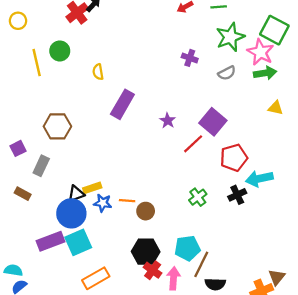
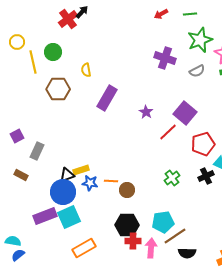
yellow circle: (18, 21) -> (17, 42), moved
purple cross: (190, 58) -> (165, 58), size x1.5
brown hexagon: (57, 126) -> (58, 89), moved
brown line: (201, 264) -> (175, 236), turned 30
red cross: (153, 270) -> (133, 241), turned -35

